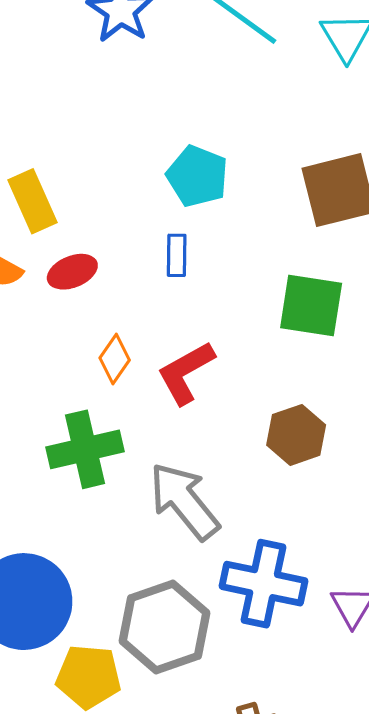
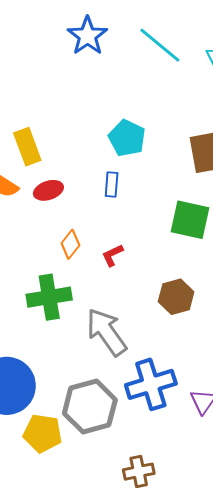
red L-shape: (186, 373) -> (112, 255), size x0.6
blue cross: (264, 584) -> (151, 384), turned -33

